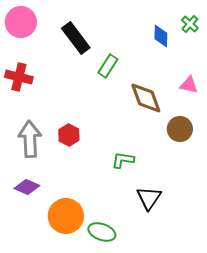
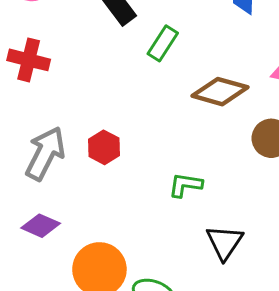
brown diamond: (146, 98) -> (220, 92), turned -54
gray arrow: (30, 139) -> (45, 153), turned 30

